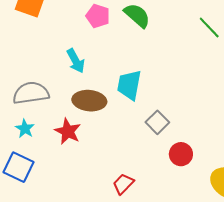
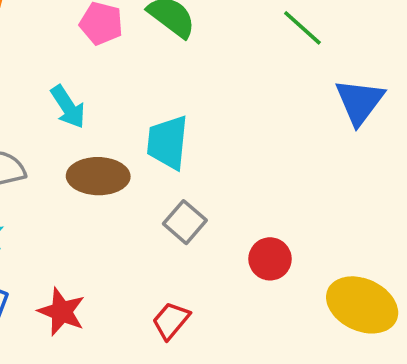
gray square: (157, 122) -> (185, 222), moved
red star: (68, 131) -> (62, 312), moved

